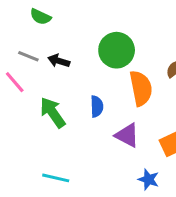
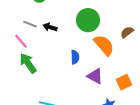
orange semicircle: (141, 88) -> (104, 45), turned -30
green arrow: (53, 113) -> (28, 63), moved

